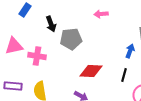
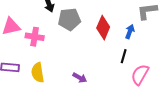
red diamond: (91, 71) -> (103, 28), moved, turned -70

